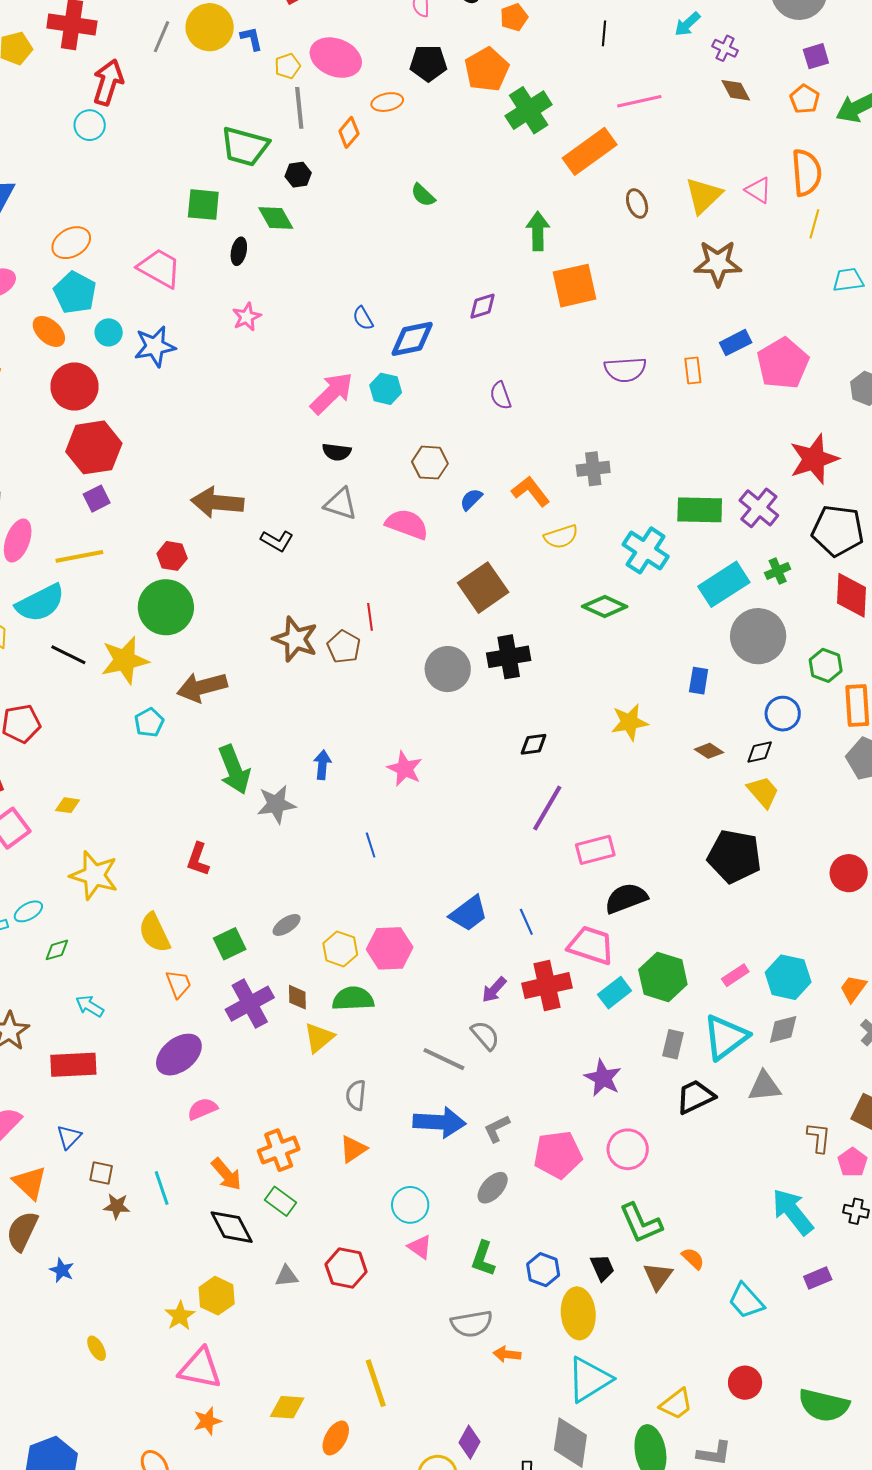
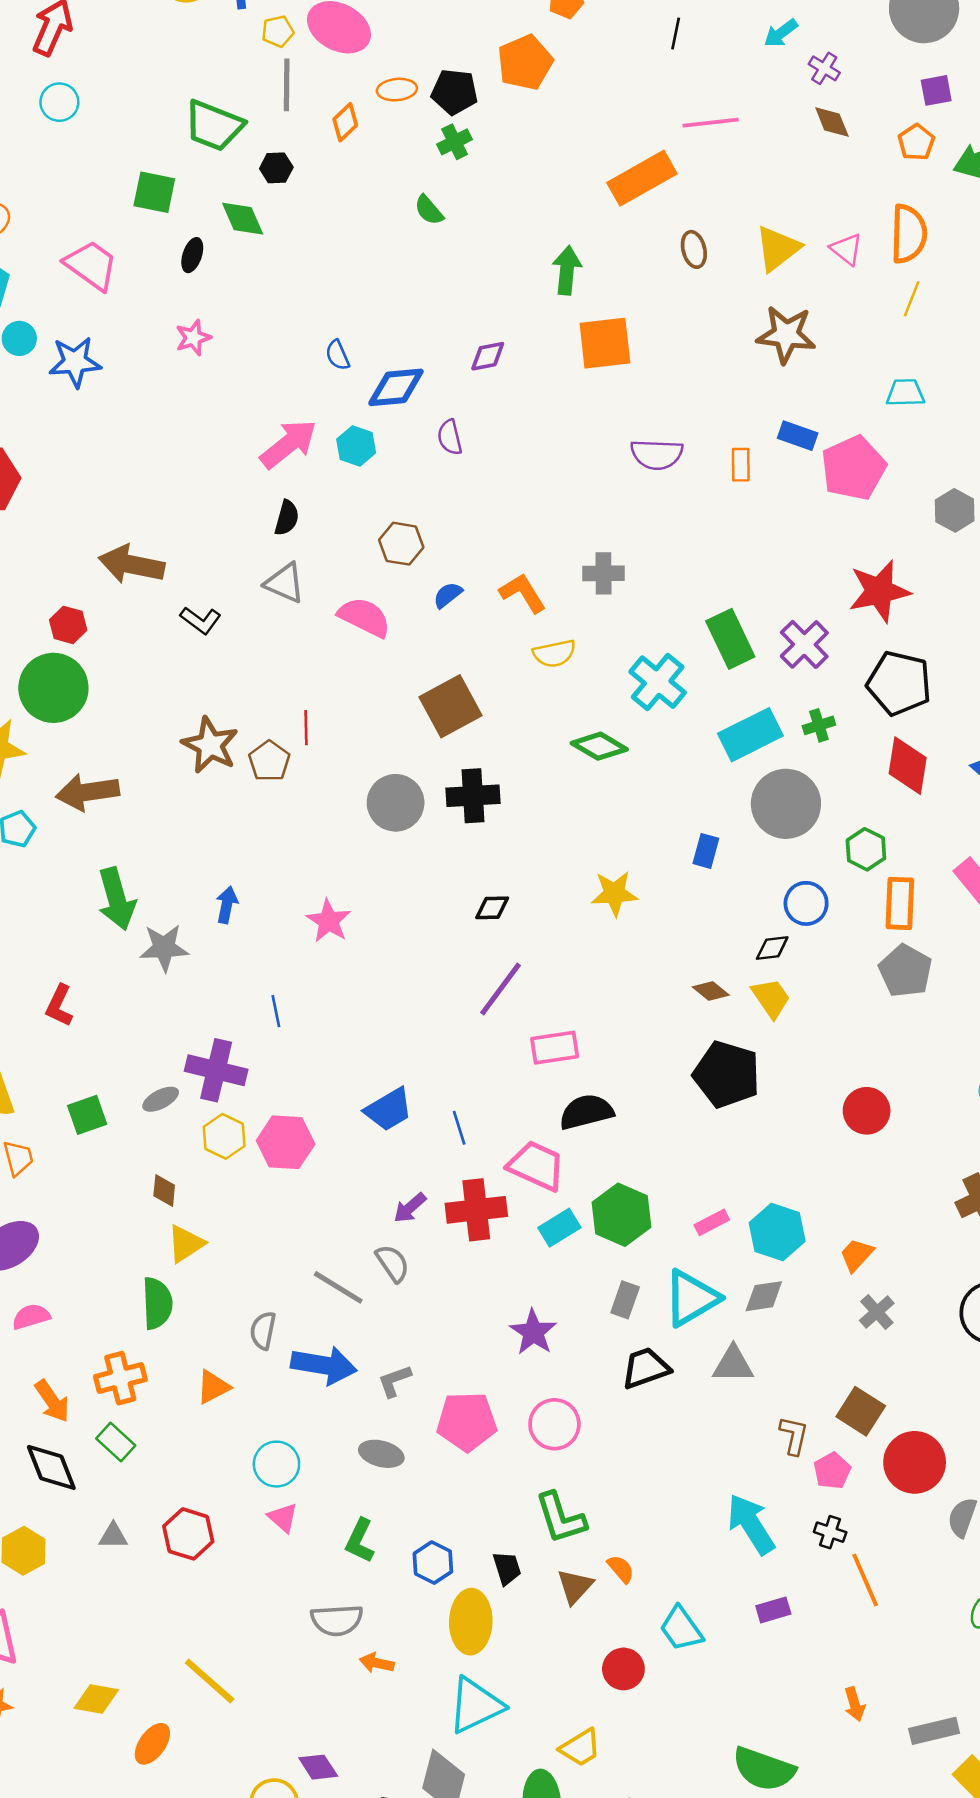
black pentagon: (428, 63) -> (454, 92), moved
green cross: (529, 110) -> (455, 142), moved, size x0.6
cyan circle: (90, 125) -> (59, 102), moved
cyan trapezoid: (848, 280) -> (905, 393), moved
blue rectangle: (736, 343) -> (798, 436), turned 40
purple semicircle: (501, 396) -> (450, 437), moved
black semicircle: (337, 452) -> (287, 518), turned -88
green rectangle: (700, 510) -> (730, 639), turned 57
brown diamond: (709, 751) -> (711, 991), moved
green semicircle: (353, 999) -> (157, 1303), moved, turned 84
purple cross: (250, 1004) -> (216, 1070), moved, turned 36
gray semicircle: (356, 1095) -> (263, 1331), moved
gray ellipse: (493, 1188) -> (381, 1454), turned 56
yellow line: (376, 1383) -> (210, 1681), turned -36
red circle: (745, 1383) -> (623, 1669), moved
purple diamond: (469, 1442) -> (318, 1767), turned -68

